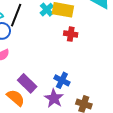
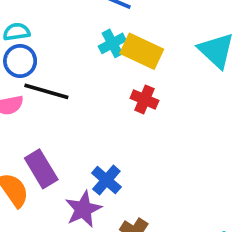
black line: (16, 15) -> (46, 91), moved, turned 70

